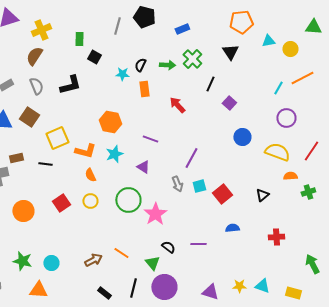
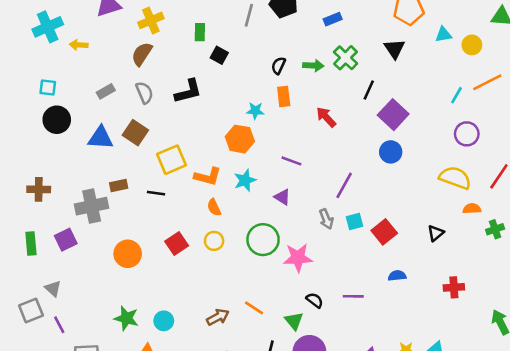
cyan star: (122, 74) -> (255, 111), moved
purple square: (229, 103) -> (393, 115), size x1.6
blue circle: (242, 137) -> (391, 152), moved
pink star: (155, 214) -> (298, 258), turned 30

